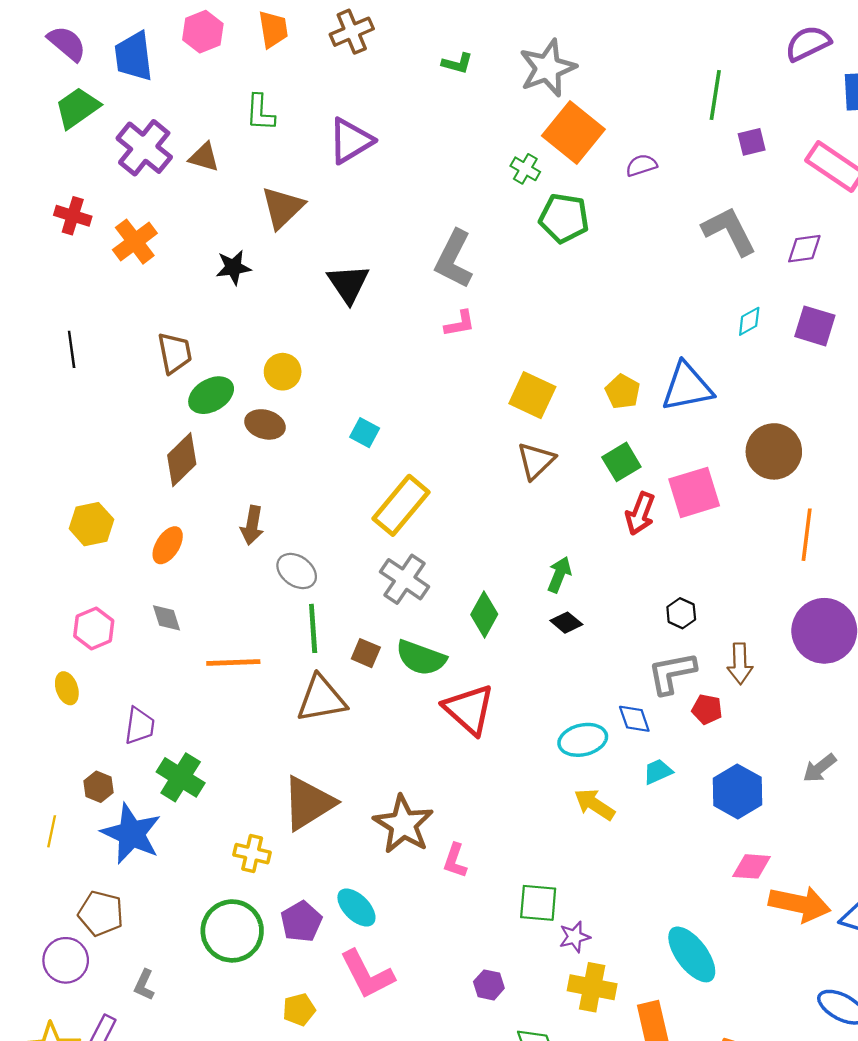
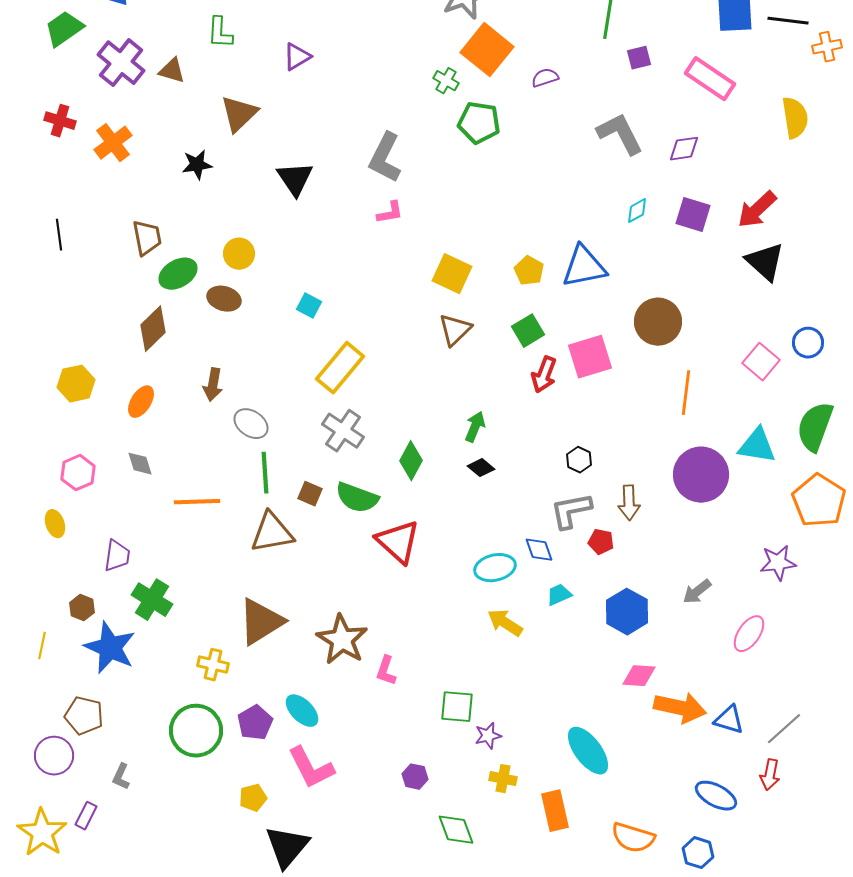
purple triangle: (351, 141) -> (297, 57), size x0.7
yellow cross: (592, 987) -> (503, 779), size x0.7

